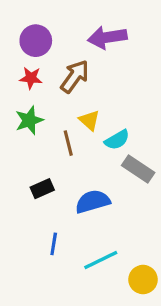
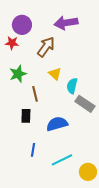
red star: (31, 78) -> (12, 43), moved
cyan semicircle: (117, 140) -> (72, 86), turned 133
brown line: (68, 143) -> (35, 94), moved
black rectangle: (42, 189) -> (26, 116), turned -64

